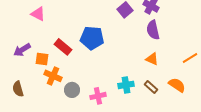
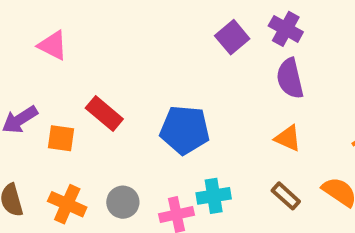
blue pentagon: (92, 38) -> (185, 130), moved
orange cross: (53, 76) -> (67, 204), moved
cyan cross: (126, 85) -> (214, 196), moved

